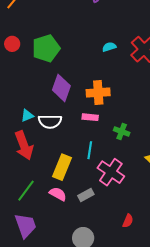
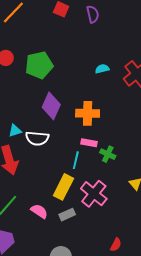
pink rectangle: (90, 117) -> (89, 143), moved
cyan line: (90, 150) -> (76, 160), moved
yellow rectangle: (62, 167) -> (63, 187), moved
red semicircle: (128, 221) -> (116, 245), moved

